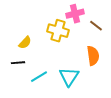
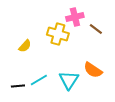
orange semicircle: (93, 56) -> (93, 70), moved, turned 132
black line: (18, 63) -> (18, 86), moved

